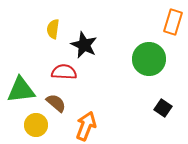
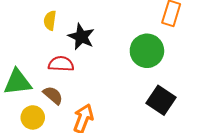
black square: (163, 108) -> (161, 100), size x1.6

